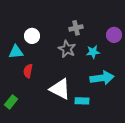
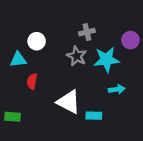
cyan star: (93, 52) -> (106, 60), size x1.6
cyan arrow: (102, 78) -> (117, 89), size x0.6
green rectangle: (11, 102) -> (13, 117), turned 56

